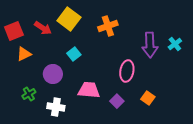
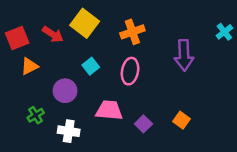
cyan cross: (175, 44) -> (224, 32), moved
pink ellipse: (127, 71) -> (130, 71), moved

